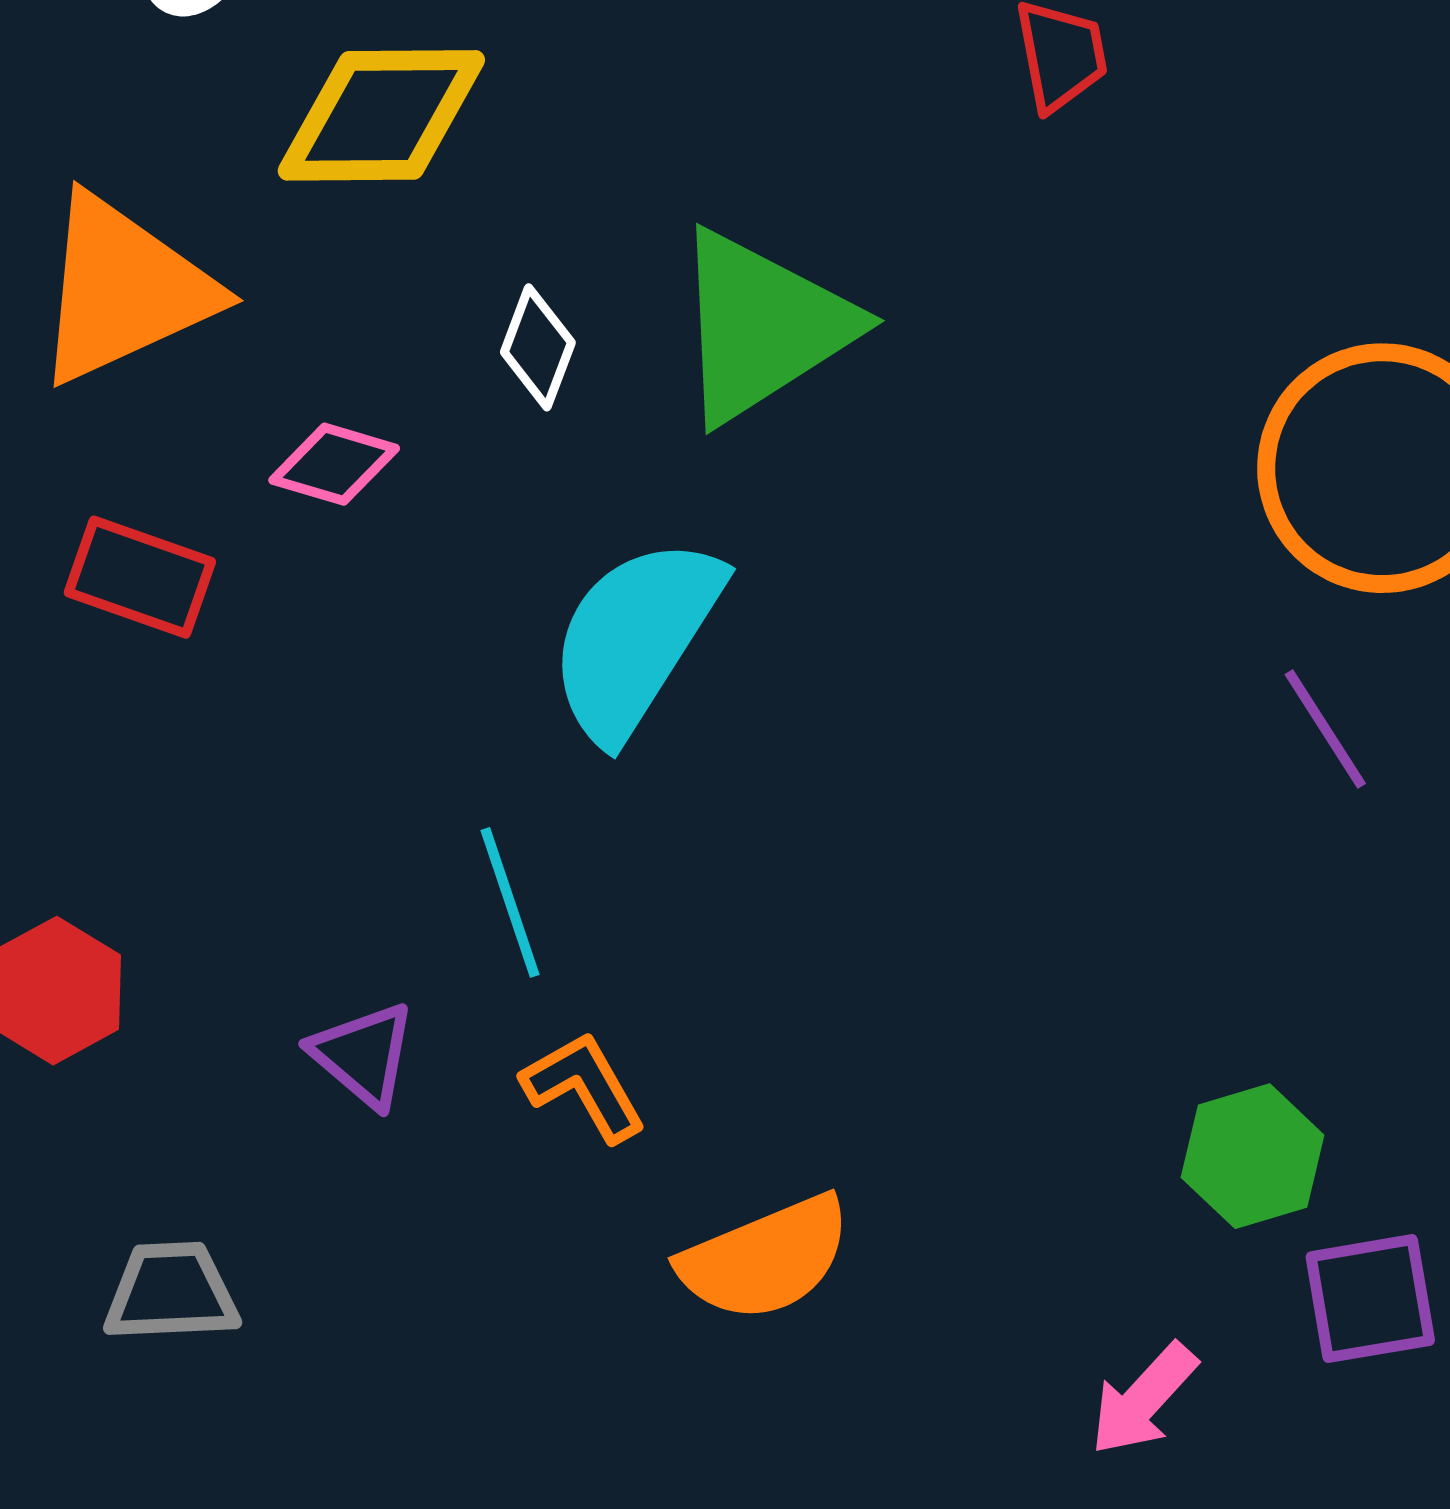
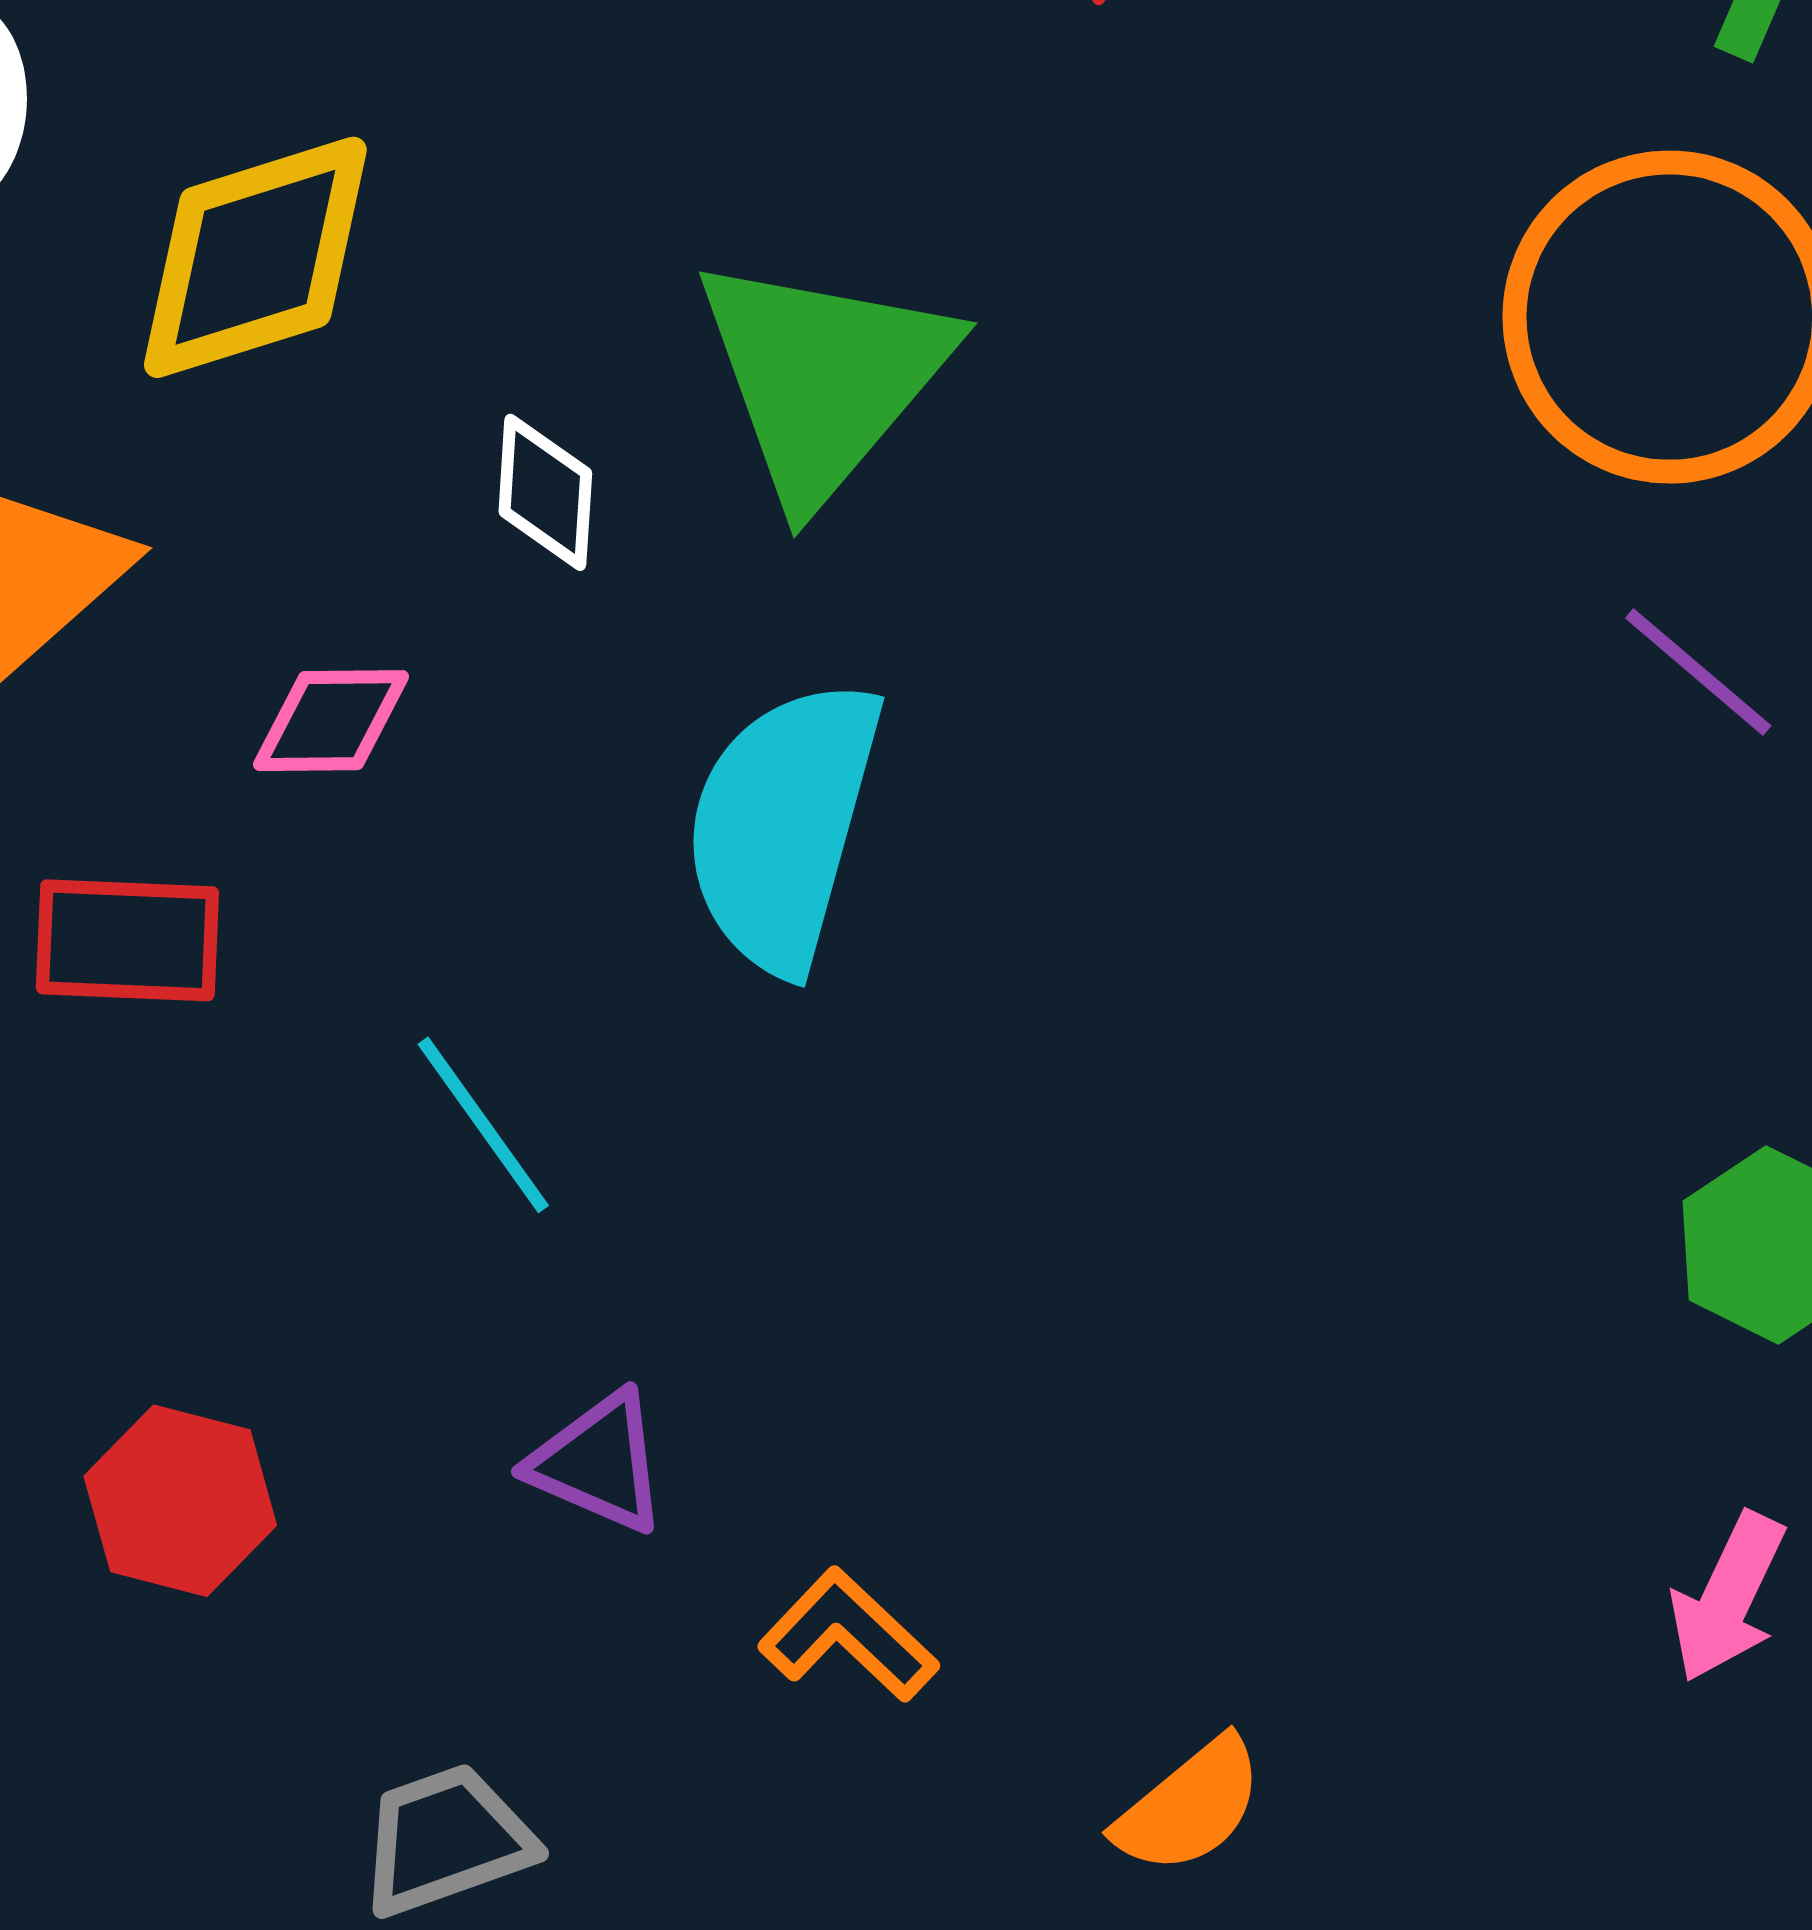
cyan line: (510, 902) -> (483, 1125), moved
orange L-shape: (584, 1087) -> (848, 1635), moved
orange semicircle: (765, 1258) -> (1189, 1806), moved, size x0.7

